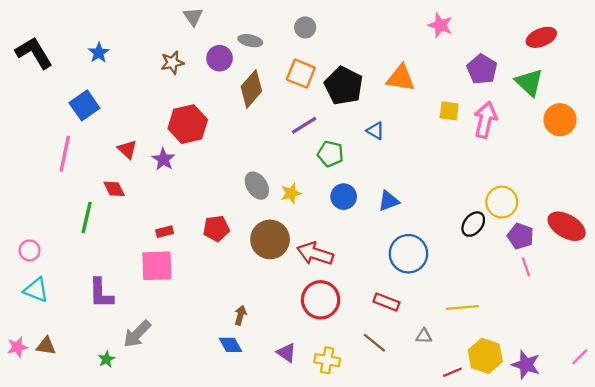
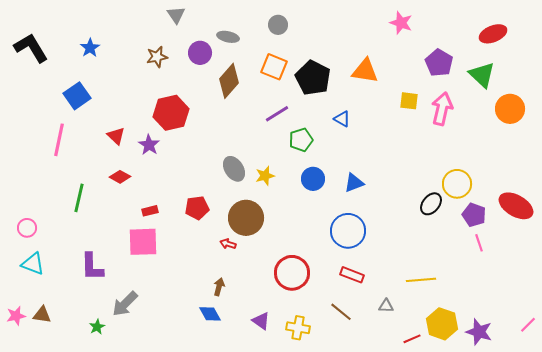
green pentagon: (330, 154) -> (301, 140), turned -30
red diamond: (114, 189) -> (120, 177), moved, turned -35
red arrow: (315, 254) -> (228, 244), moved, size x0.5
blue circle: (408, 254) -> (348, 231), moved

